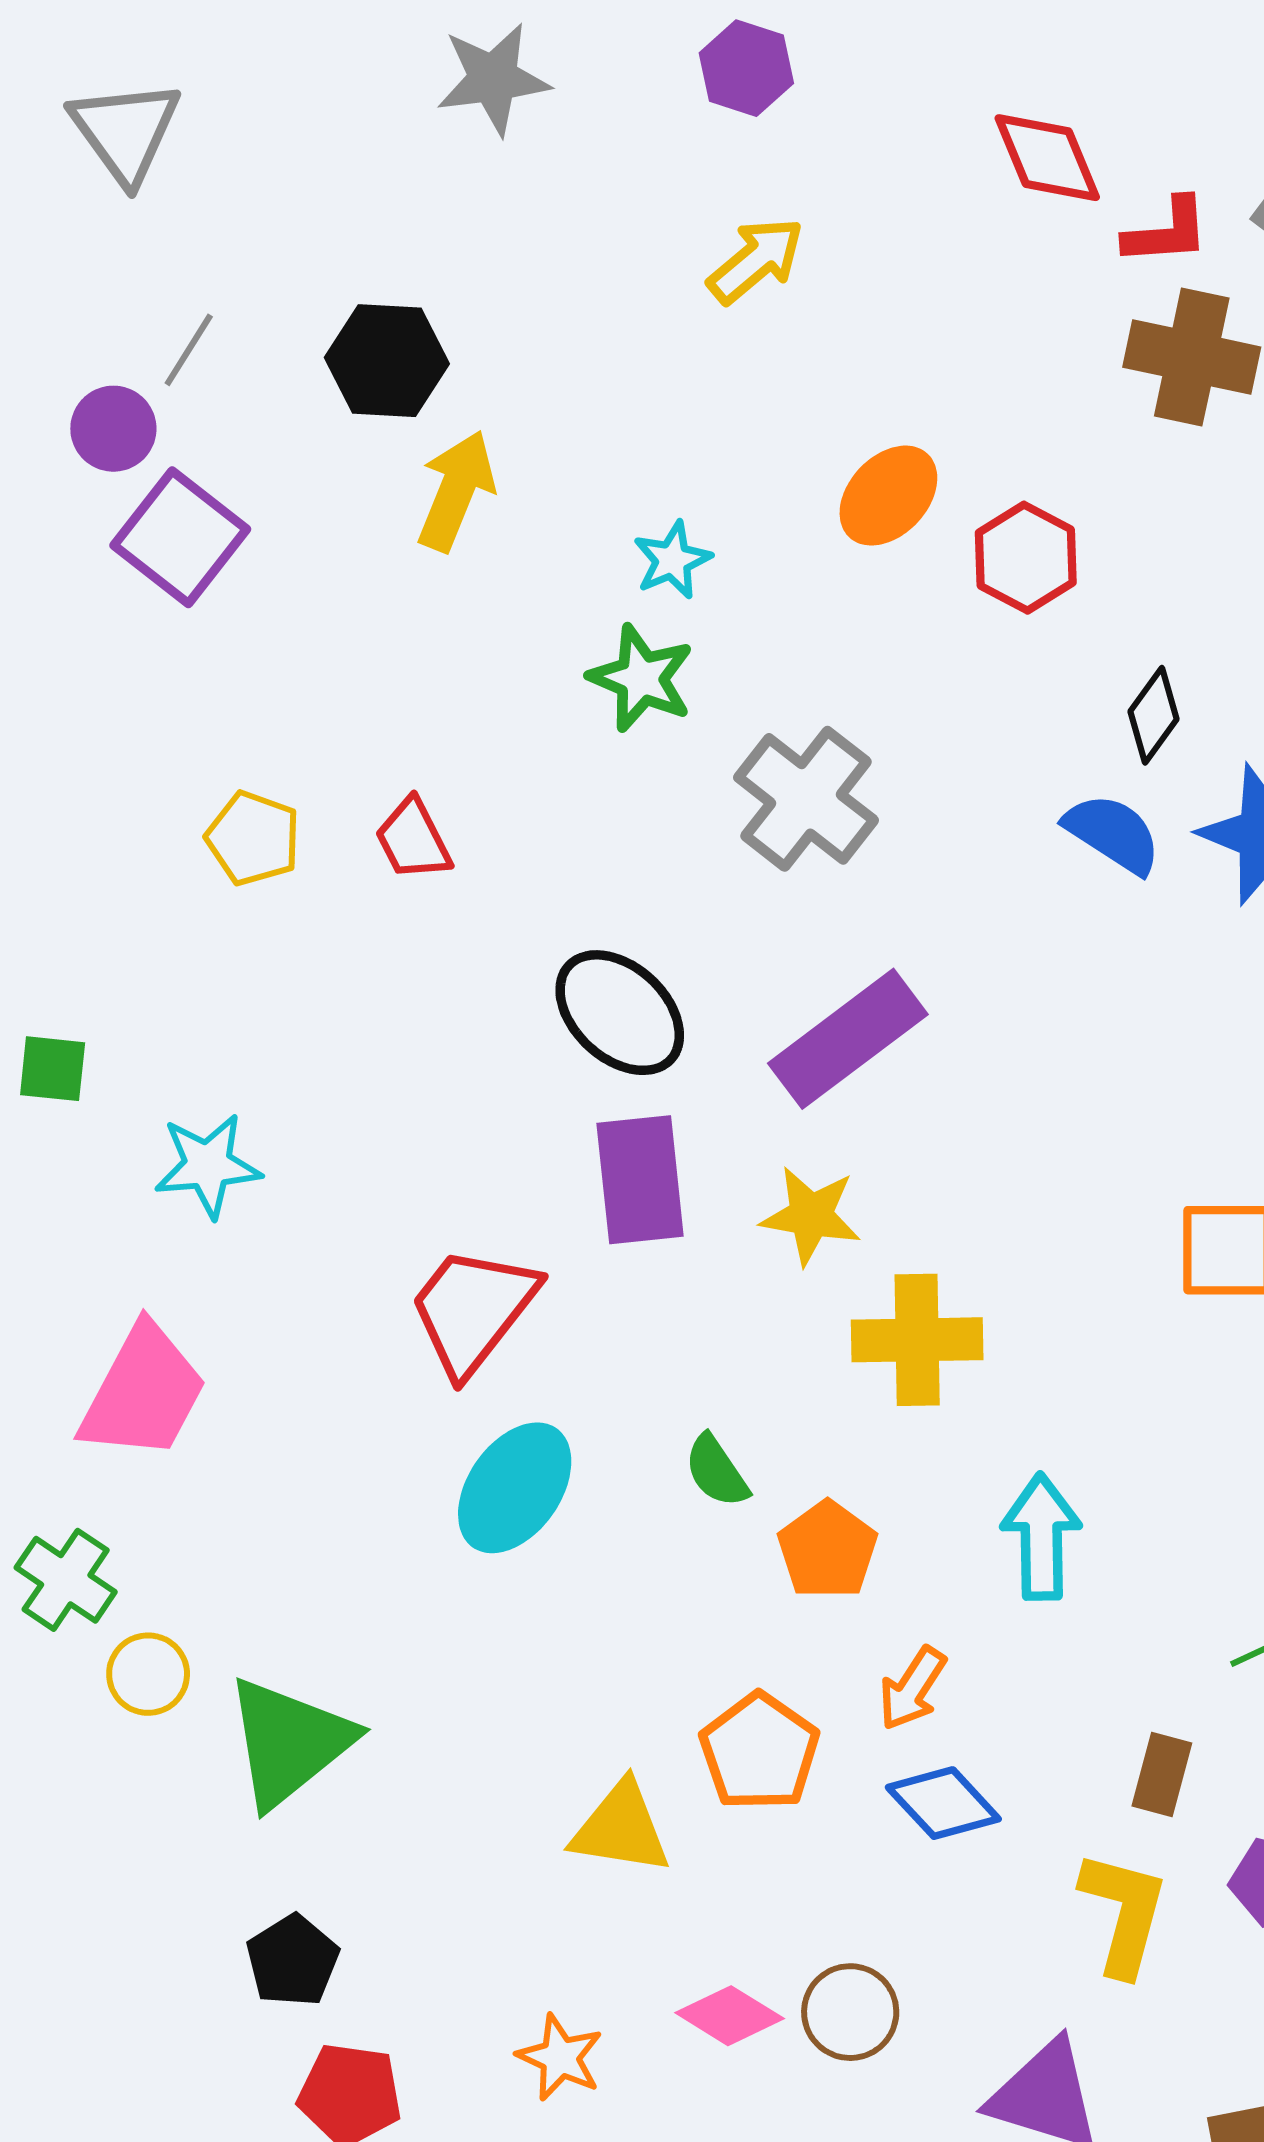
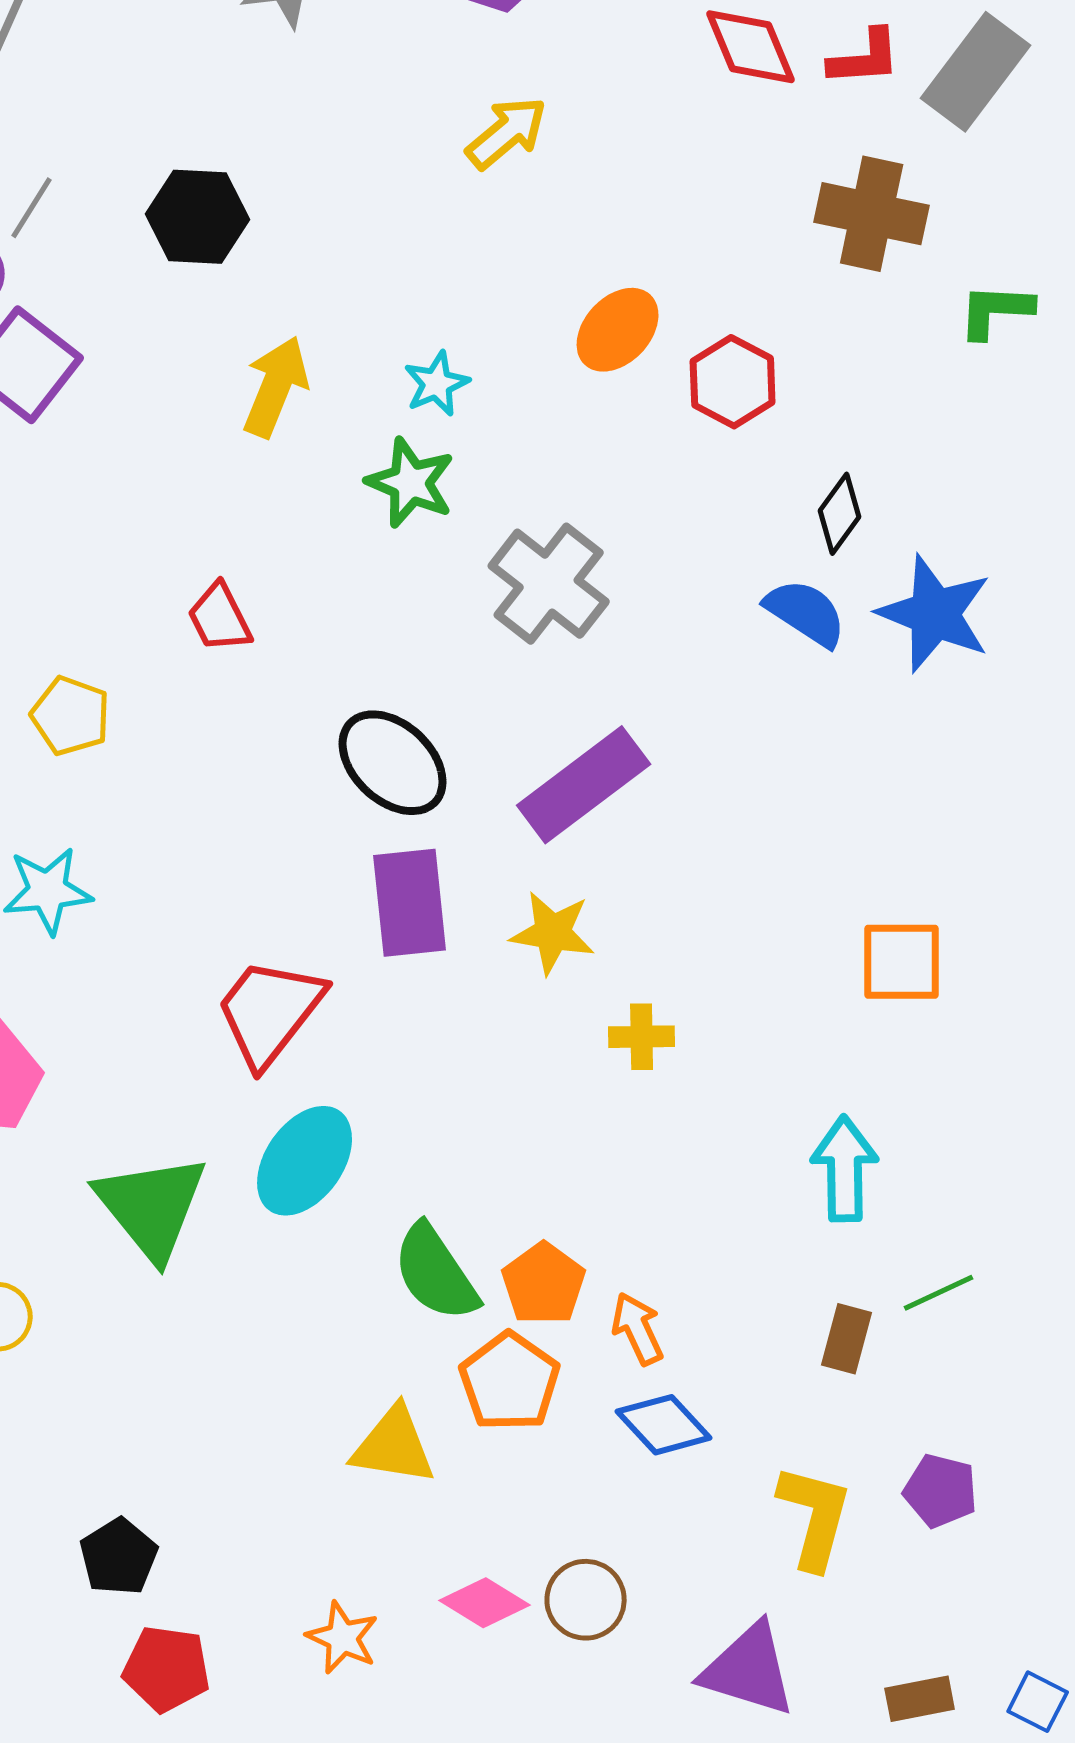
red L-shape: (1167, 232) -> (865, 58), moved
yellow arrow: (456, 491) -> (276, 387), moved
yellow pentagon: (253, 838) -> (71, 716), moved
yellow cross: (917, 1340) -> (642, 1037), size x0.6
green semicircle: (716, 1471) -> (436, 1273), moved, size x1.6
cyan arrow: (1041, 1537) -> (845, 1169), moved
orange pentagon: (828, 1550) -> (544, 1284), moved
orange arrow: (912, 1688) -> (638, 1329), turned 122
green triangle: (289, 1742) -> (152, 1207), moved, turned -30
brown rectangle: (1162, 1774) -> (847, 1339), moved

